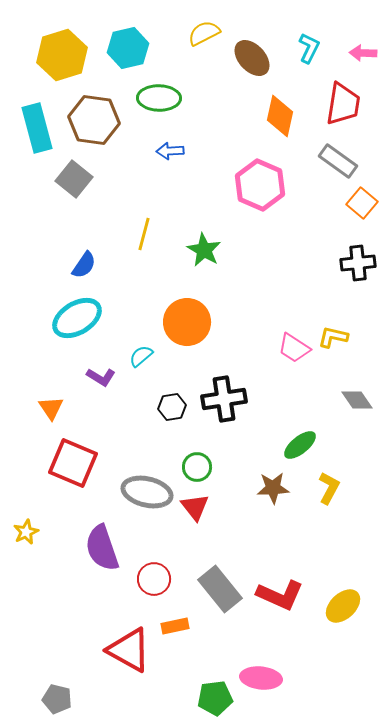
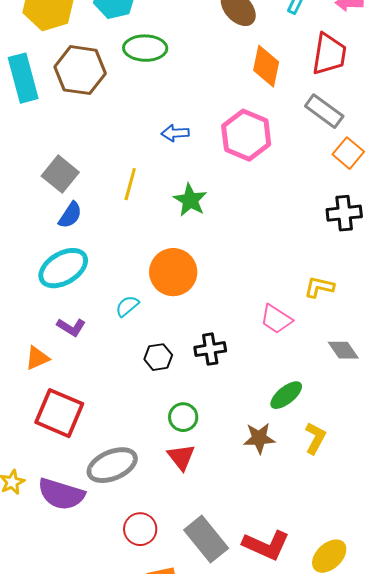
blue arrow: (170, 151) -> (175, 133), moved
gray square: (74, 179) -> (60, 174), moved
pink trapezoid: (294, 348) -> (276, 319), moved
purple L-shape: (101, 377) -> (71, 327), moved
black cross: (224, 399) -> (210, 349), size x0.7
orange triangle: (51, 408) -> (37, 358), turned 40
gray ellipse: (147, 492) -> (112, 465), moved, turned -36
purple semicircle: (102, 548) -> (61, 494), moved, turned -54

